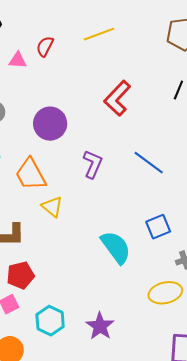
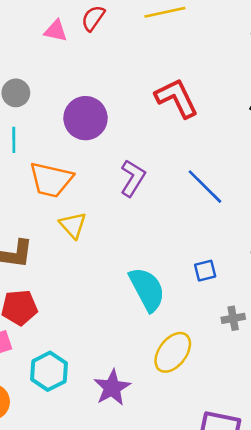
red L-shape: (117, 98) -> (177, 98), turned 102
orange trapezoid: (31, 174) -> (51, 180), turned -57
blue square: (158, 227) -> (205, 271), size x0.7
yellow ellipse: (165, 293) -> (173, 352), moved, turned -48

